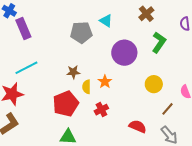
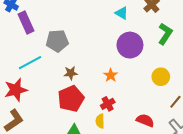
cyan triangle: (106, 21) -> (122, 13), moved
gray pentagon: (81, 32) -> (57, 41), moved
brown star: (73, 72) -> (71, 73), moved
yellow semicircle: (87, 87) -> (100, 121), moved

